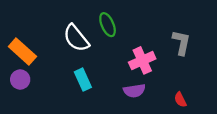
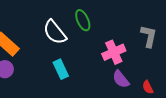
purple semicircle: (134, 91) -> (121, 79), moved, turned 60

